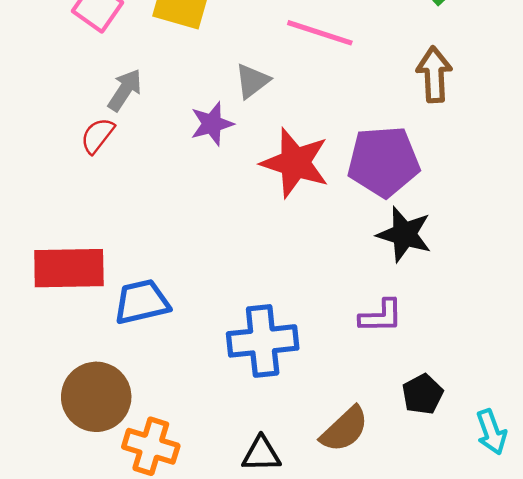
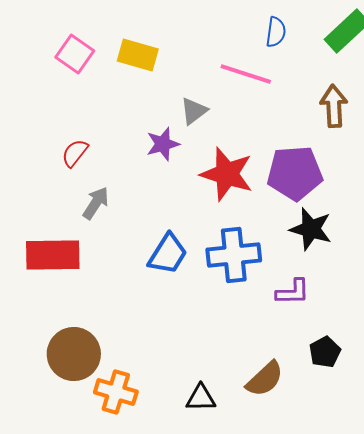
gray arrow: (125, 90) -> (96, 203), moved
blue trapezoid: (142, 302) -> (168, 254), moved, turned 135
blue cross: (263, 341) -> (234, 255), moved

